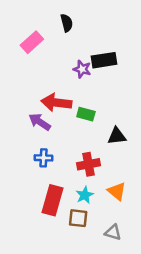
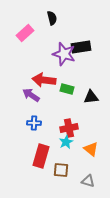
purple star: (82, 69) -> (64, 54), size x1.6
black triangle: (117, 136) -> (91, 97), moved
cyan star: (85, 195) -> (66, 142), moved

